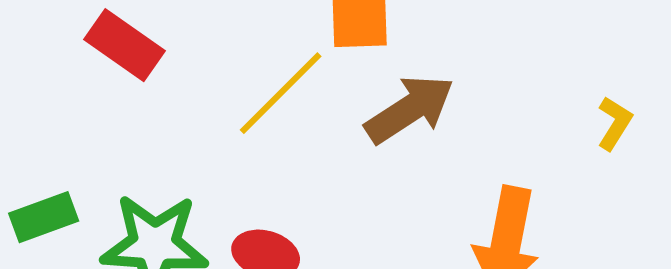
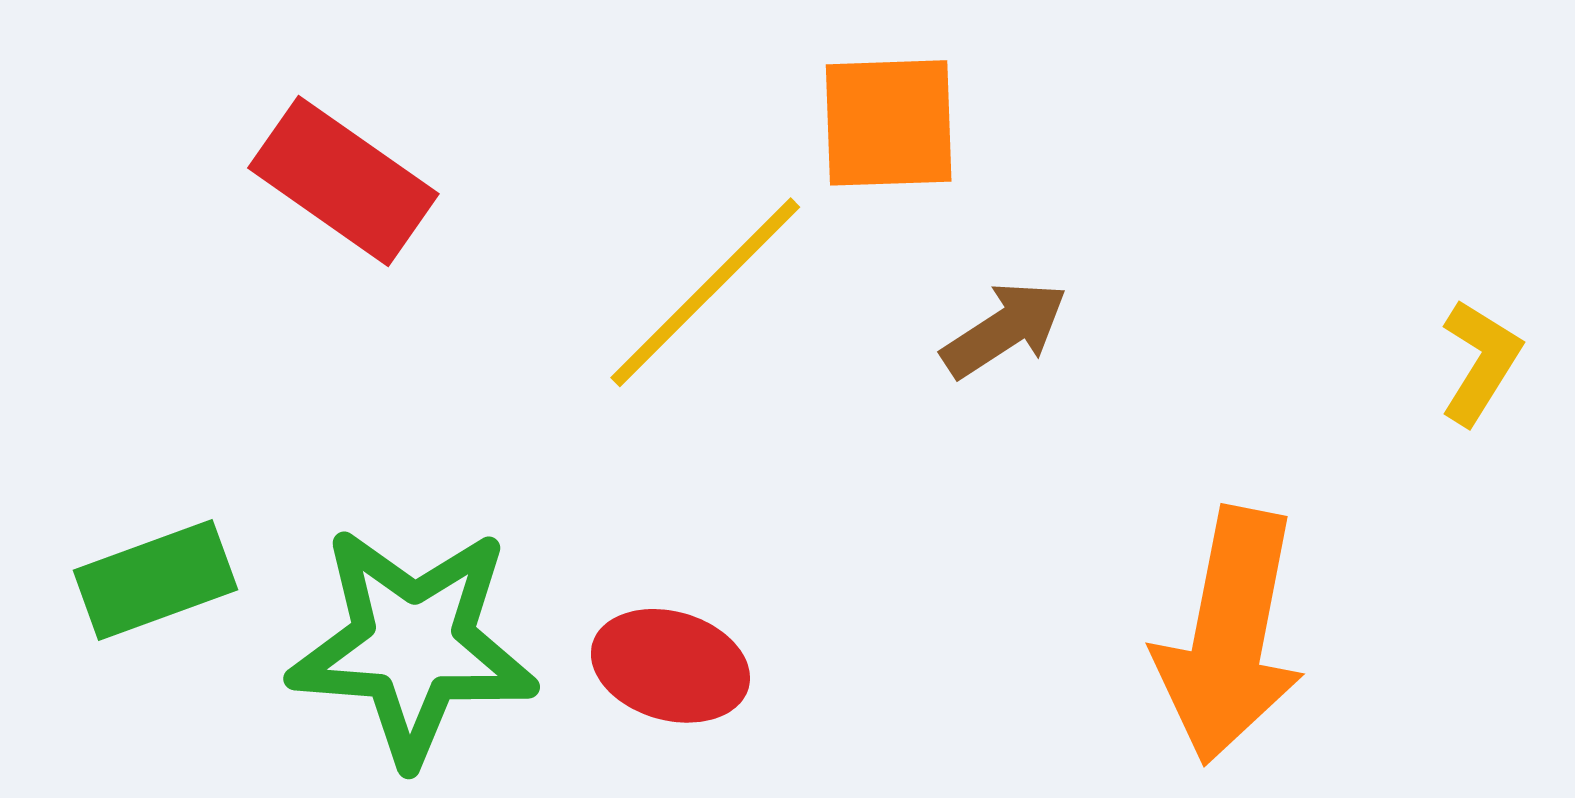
brown arrow: (410, 109) -> (1005, 329), size x0.6

